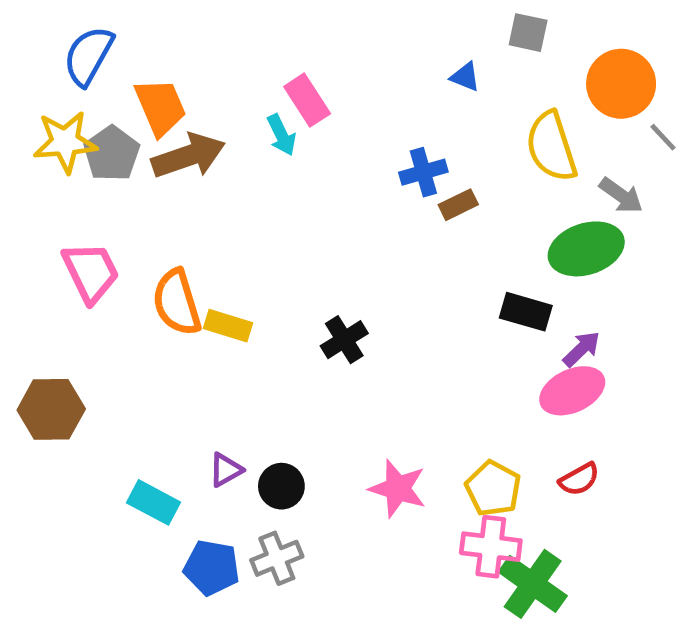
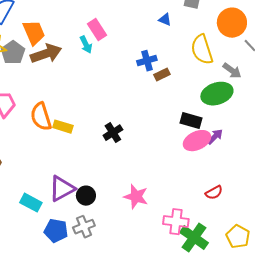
pink ellipse: (572, 391) -> (197, 141), moved
purple triangle: (226, 470) -> (62, 189), size x1.8
yellow pentagon: (493, 488) -> (238, 237), moved

